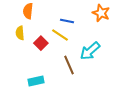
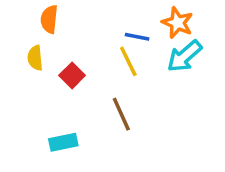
blue line: (67, 21) -> (137, 37), moved
yellow line: (60, 35) -> (128, 61), moved, turned 30
cyan arrow: (90, 51) -> (185, 56), moved

